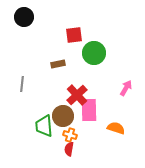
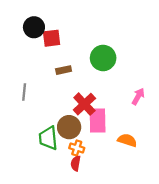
black circle: (24, 17) -> (34, 27), moved
red square: (74, 35) -> (52, 38), moved

